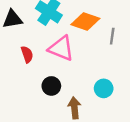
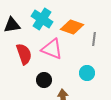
red semicircle: (27, 54) -> (24, 54), size x1.5
cyan circle: (104, 88) -> (87, 73), moved

